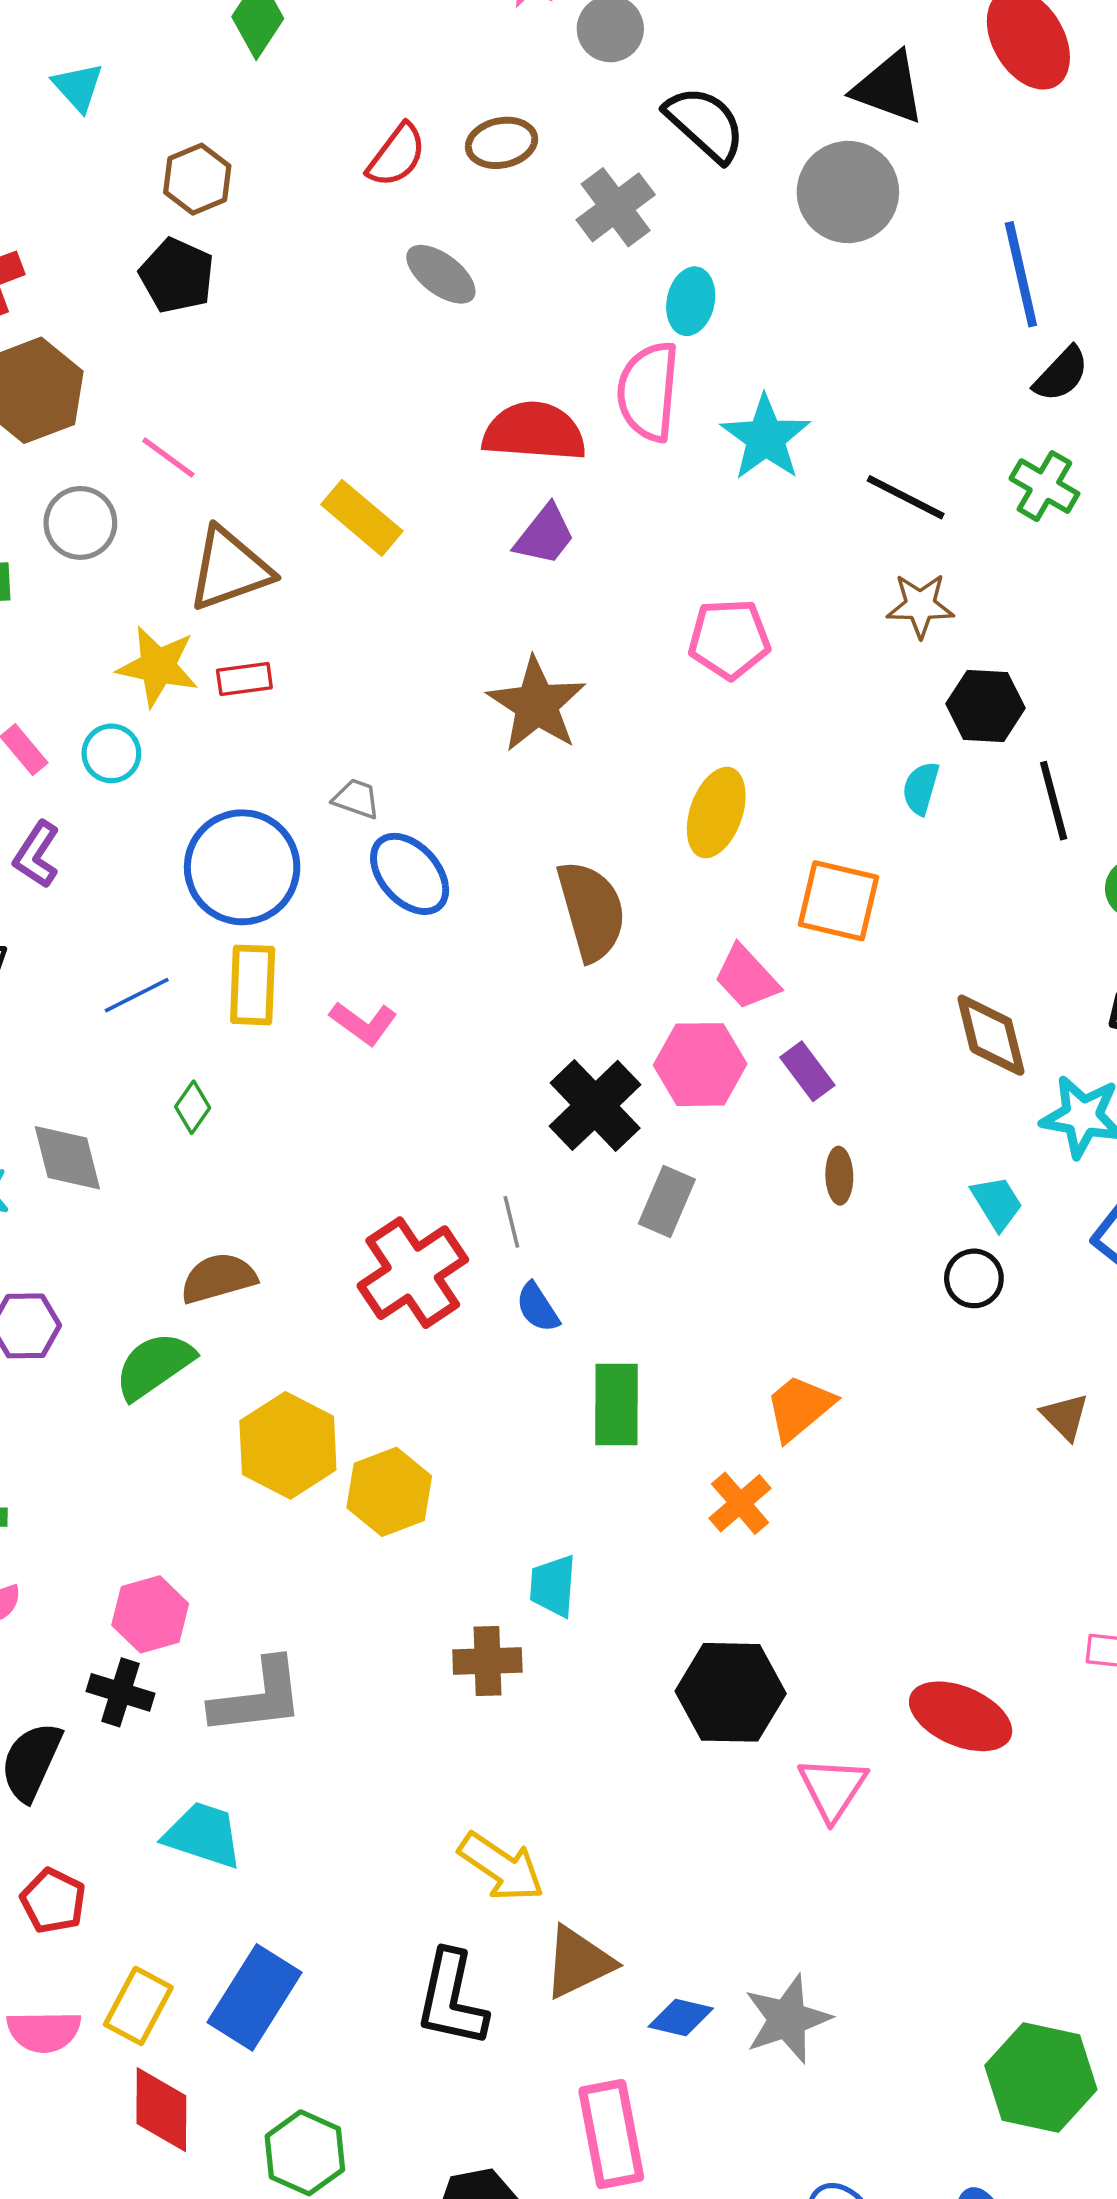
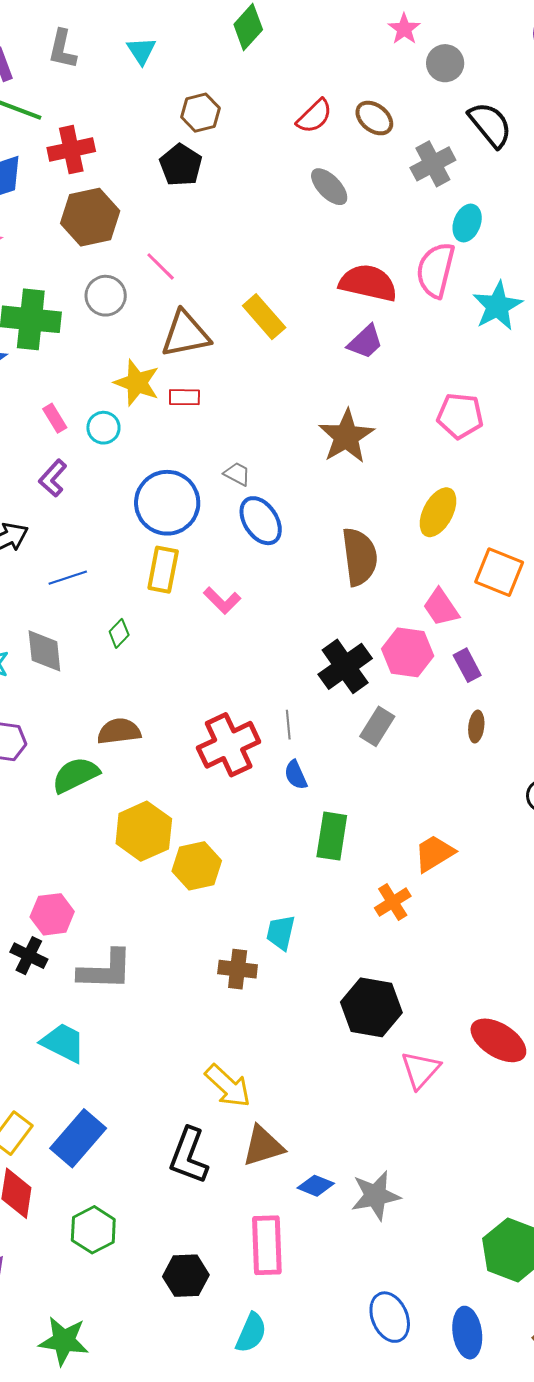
brown ellipse: (502, 143) -> (374, 118), turned 42
blue line: (137, 995) -> (68, 578), moved

